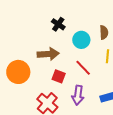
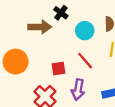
brown arrow: (48, 54) -> (40, 27), moved
red square: (59, 76) -> (58, 68), turned -32

